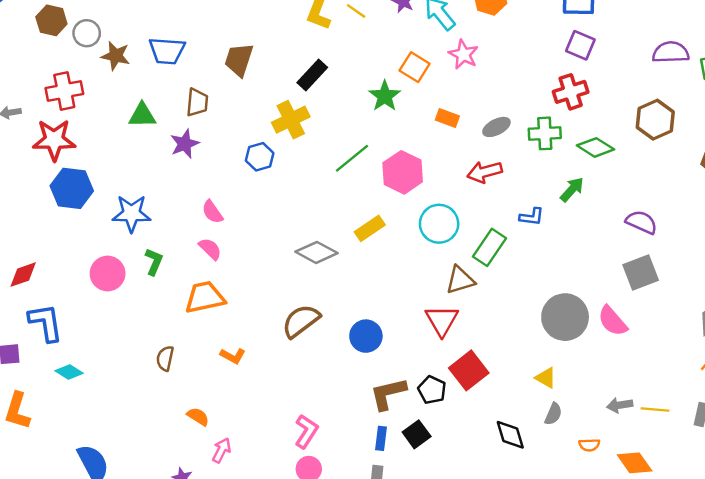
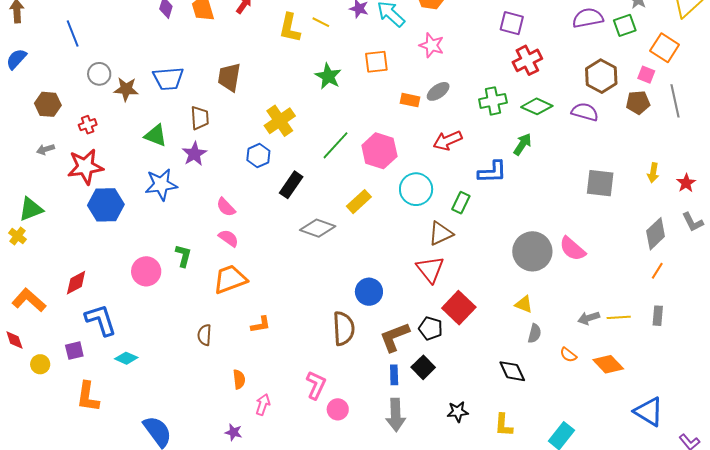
brown hexagon: (51, 20) -> (48, 104), moved
pink star: (463, 54) -> (432, 45), moved
orange square: (415, 67) -> (376, 62), turned -30
black rectangle: (312, 75) -> (291, 185), moved
red cross: (64, 91) -> (88, 125), size x0.6
red cross: (571, 92) -> (527, 60), moved
green star: (385, 96) -> (328, 76), moved
green triangle: (142, 115) -> (156, 135), turned 30
brown hexagon: (655, 120) -> (601, 76), moved
gray ellipse: (496, 127) -> (438, 91), moved
blue star: (131, 214) -> (161, 185), moved
blue L-shape: (532, 217) -> (492, 172), size x1.4
purple semicircle: (641, 222) -> (585, 112), moved
green rectangle: (489, 247) -> (461, 203), size x0.7
gray square: (641, 273) -> (600, 183), moved, turned 36
brown semicircle: (301, 321) -> (344, 328), moved, turned 132
orange L-shape: (233, 356) -> (261, 325), turned -30
orange semicircle: (198, 417) -> (239, 379), turned 60
pink L-shape: (306, 431) -> (316, 385), moved
black diamond: (510, 435) -> (512, 371), moved
orange semicircle: (589, 445) -> (568, 355), turned 48

